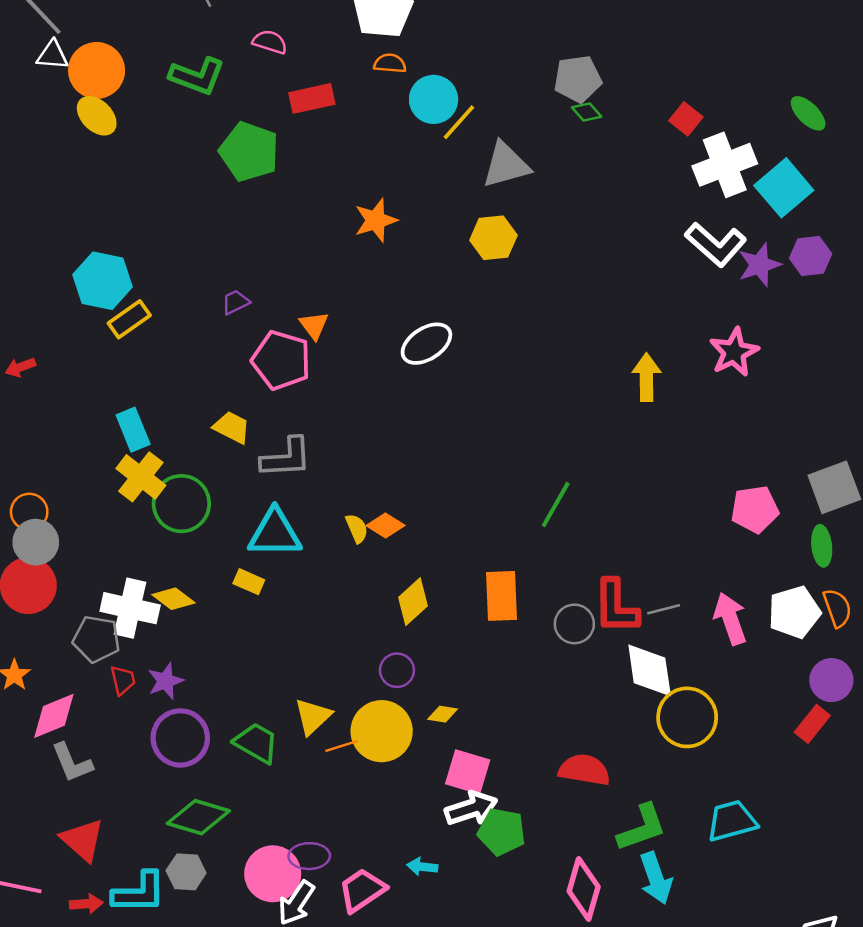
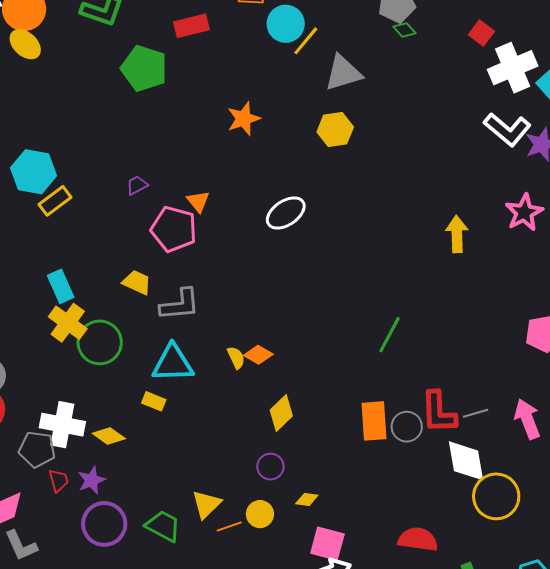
orange rectangle: (502, 596) -> (374, 421), moved
yellow diamond: (174, 599) -> (109, 436), moved
yellow circle: (382, 731) -> (260, 514), size x0.6

